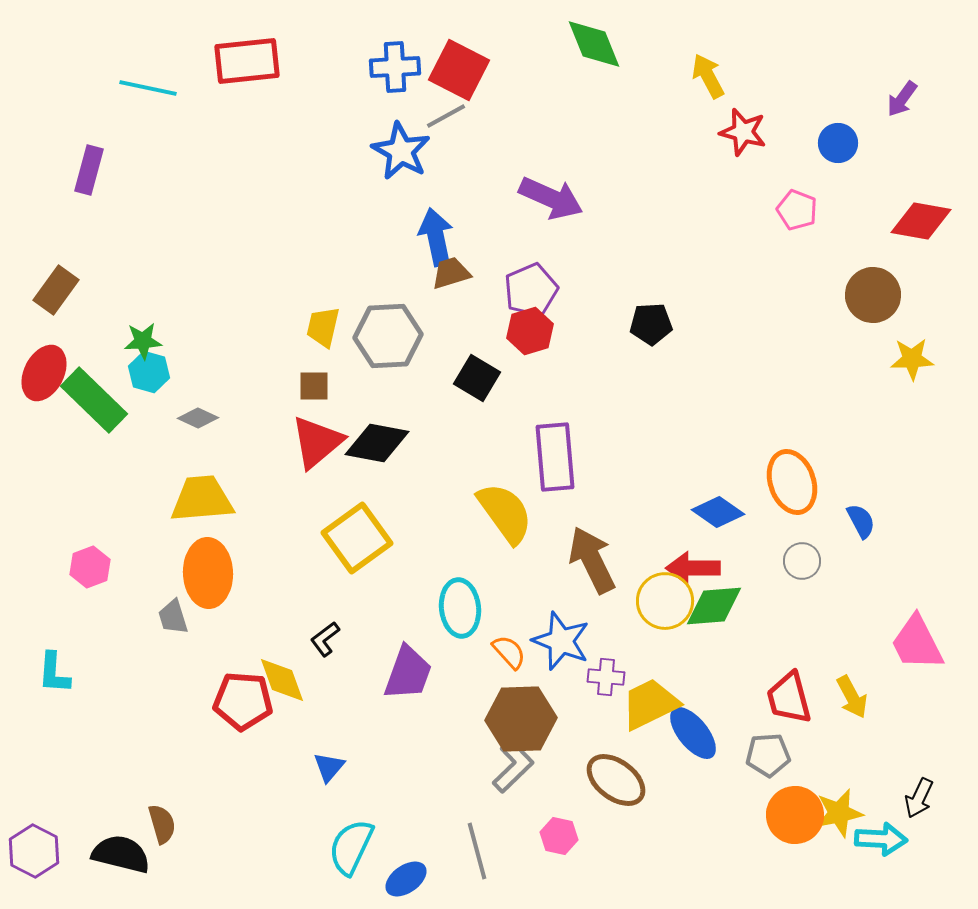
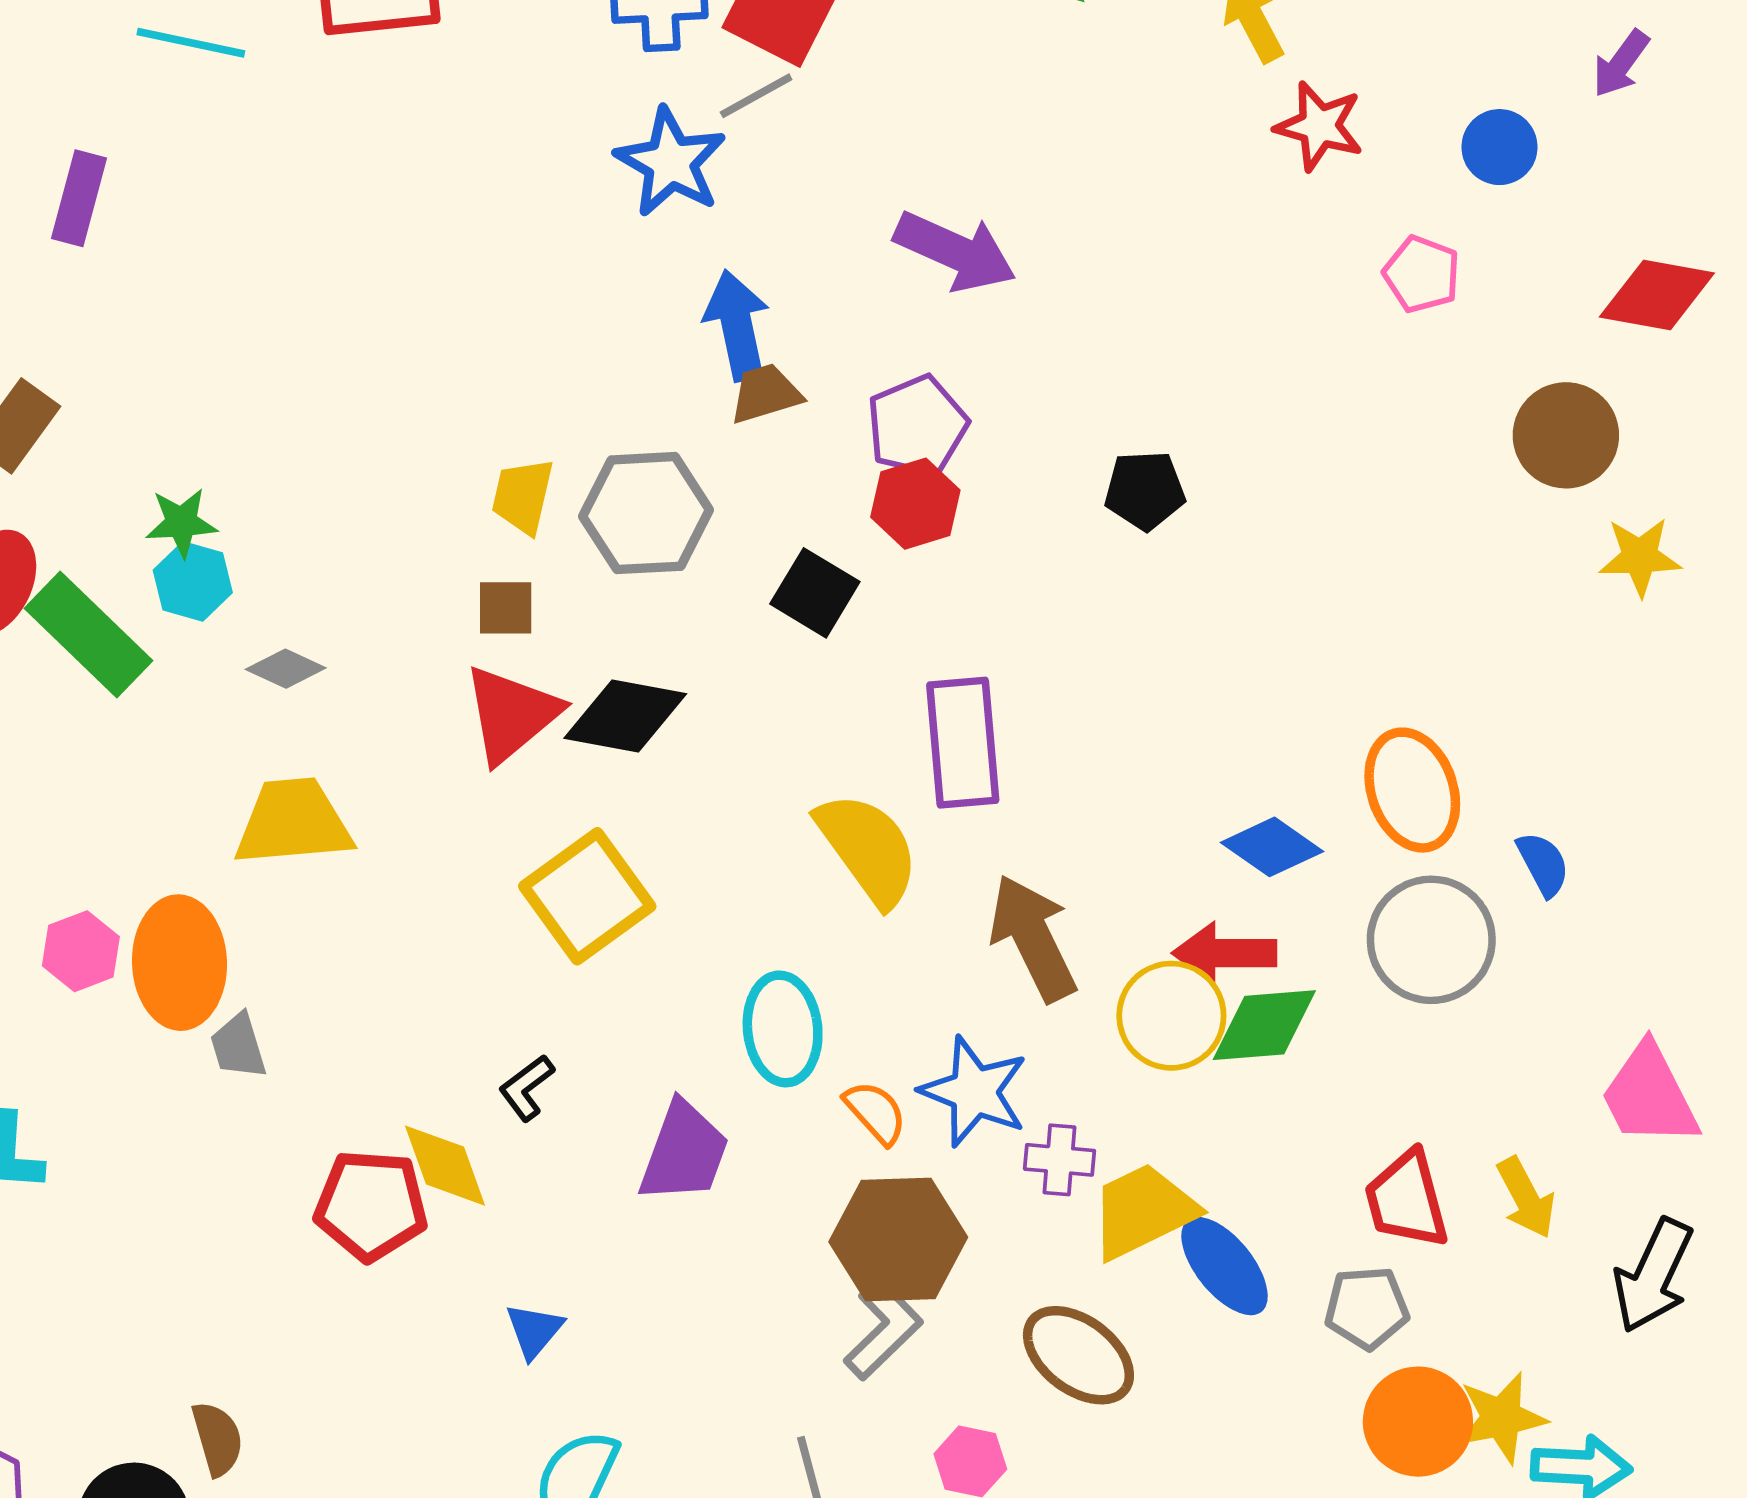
gray circle: (802, 561) -> (1431, 940), size x1.8
orange ellipse: (208, 573) -> (179, 963), moved
black arrow: (919, 798) -> (1653, 1276), moved, size x1.5

